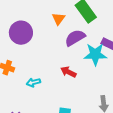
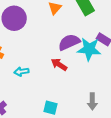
purple semicircle: (75, 38) -> (69, 42), moved

